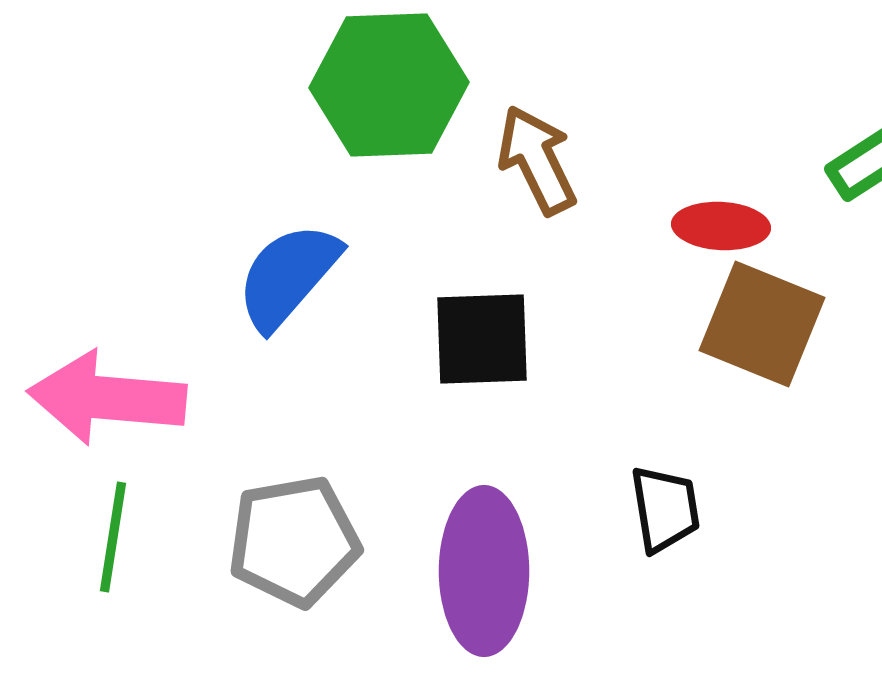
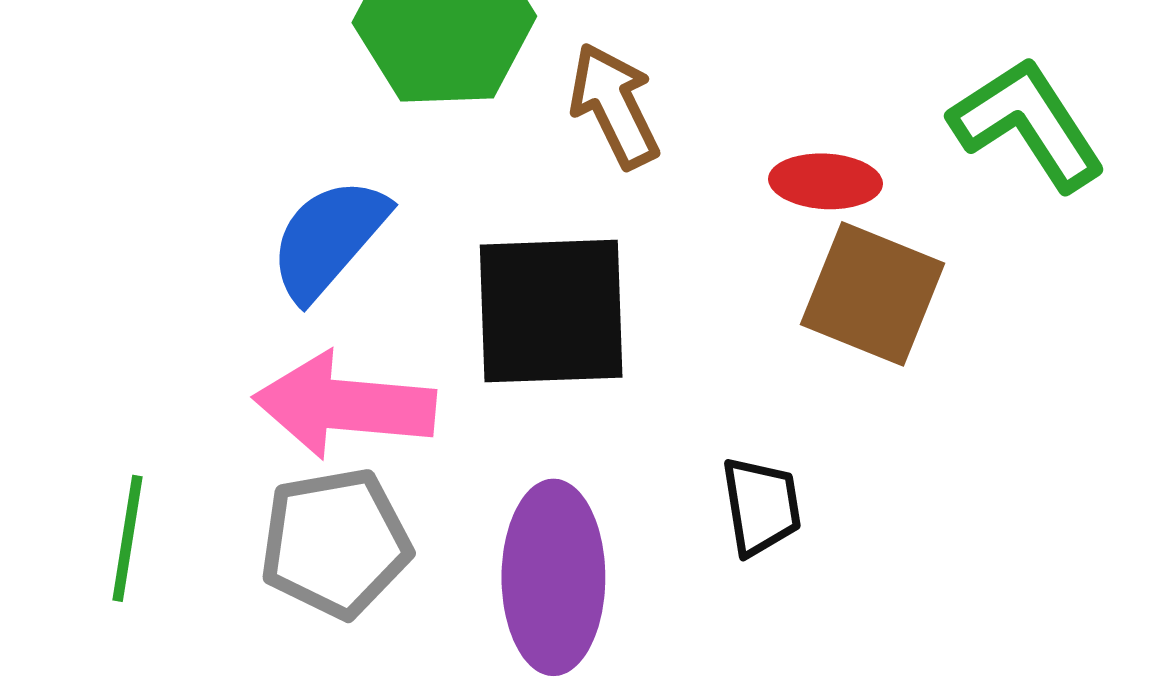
black square: (482, 339) -> (551, 311), size x1.4
pink arrow: (107, 398) -> (344, 405), moved

